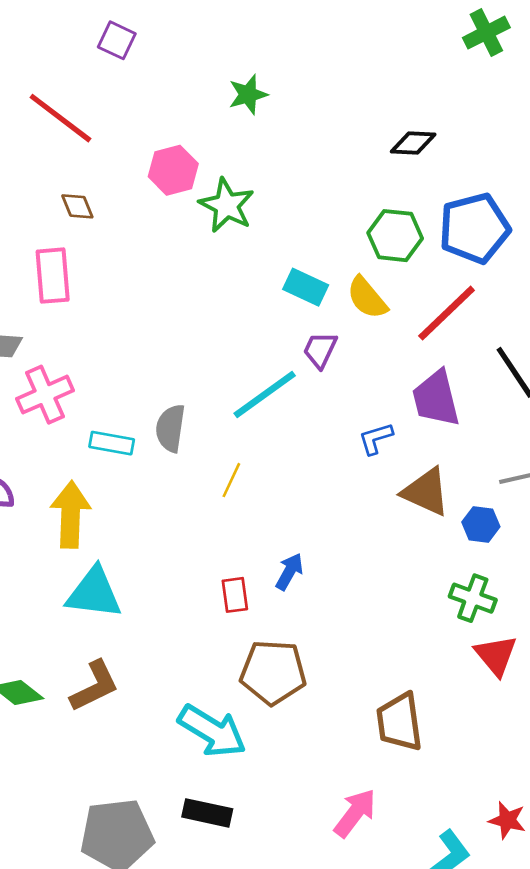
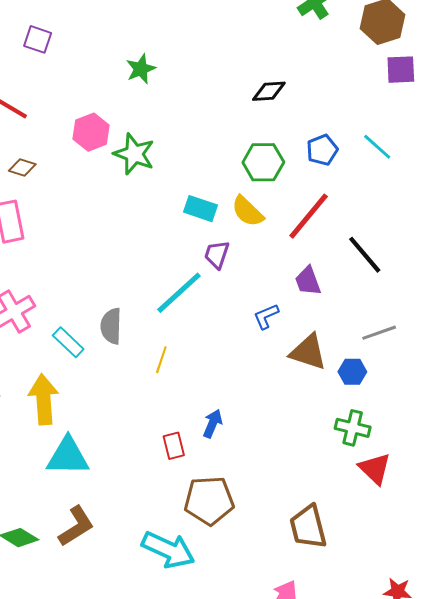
brown diamond: (77, 206) -> (22, 168), turned -44
blue pentagon: (474, 228) -> (322, 150), size x0.6
purple trapezoid: (436, 398) -> (308, 281), size x0.7
cyan rectangle: (112, 443) -> (68, 342), turned 40

